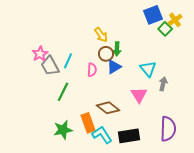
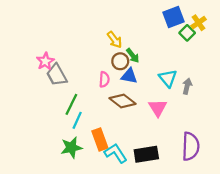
green arrow: (117, 49) -> (133, 56), turned -40
cyan line: (68, 61) -> (77, 120), moved
blue triangle: (114, 67) -> (129, 76), turned 42
gray arrow: (163, 84) -> (187, 86), moved
brown diamond: (108, 108) -> (122, 101), moved

